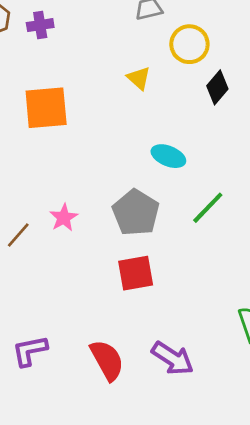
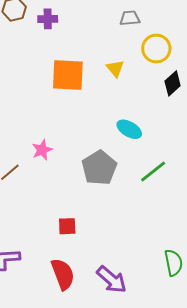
orange square: (46, 108) -> (68, 75), moved
pink star: (64, 218) -> (42, 150), moved
red square: (136, 273) -> (67, 226), moved, size x0.7

